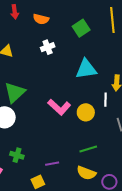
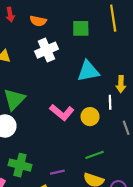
green square: (81, 28) -> (81, 28), turned 36
white cross: (48, 47) -> (46, 50), size x1.5
green cross: (17, 155) -> (20, 165), size x1.5

